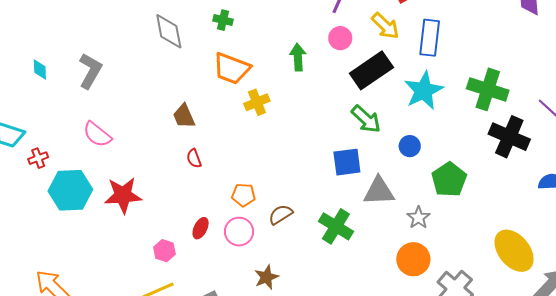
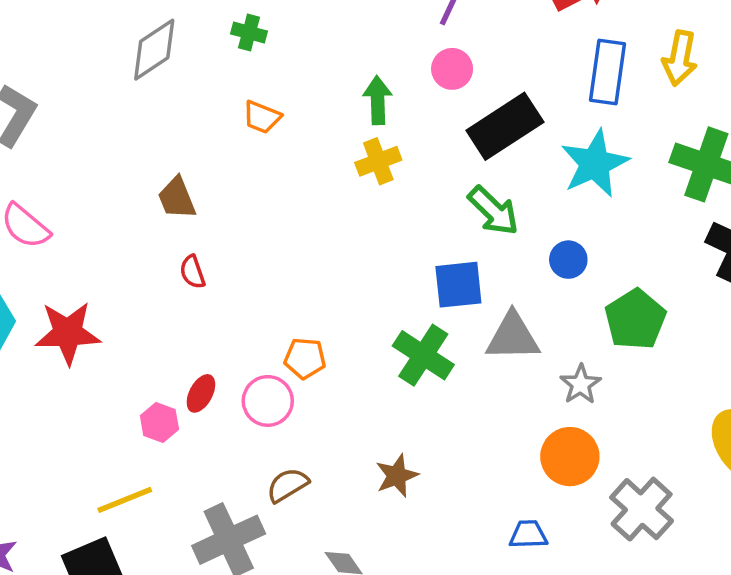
yellow arrow: (385, 26) -> (680, 58), moved, turned 56
gray diamond: (169, 31) -> (154, 50), turned 66
orange trapezoid: (232, 69) -> (262, 117), size x0.6
yellow cross: (257, 102) -> (378, 161), moved
orange pentagon: (244, 195) -> (305, 358), moved
brown semicircle: (281, 215) -> (288, 485), moved
green cross: (336, 226) -> (423, 355), moved
pink hexagon: (164, 251) -> (159, 422), moved
brown star: (266, 277) -> (397, 476), moved

